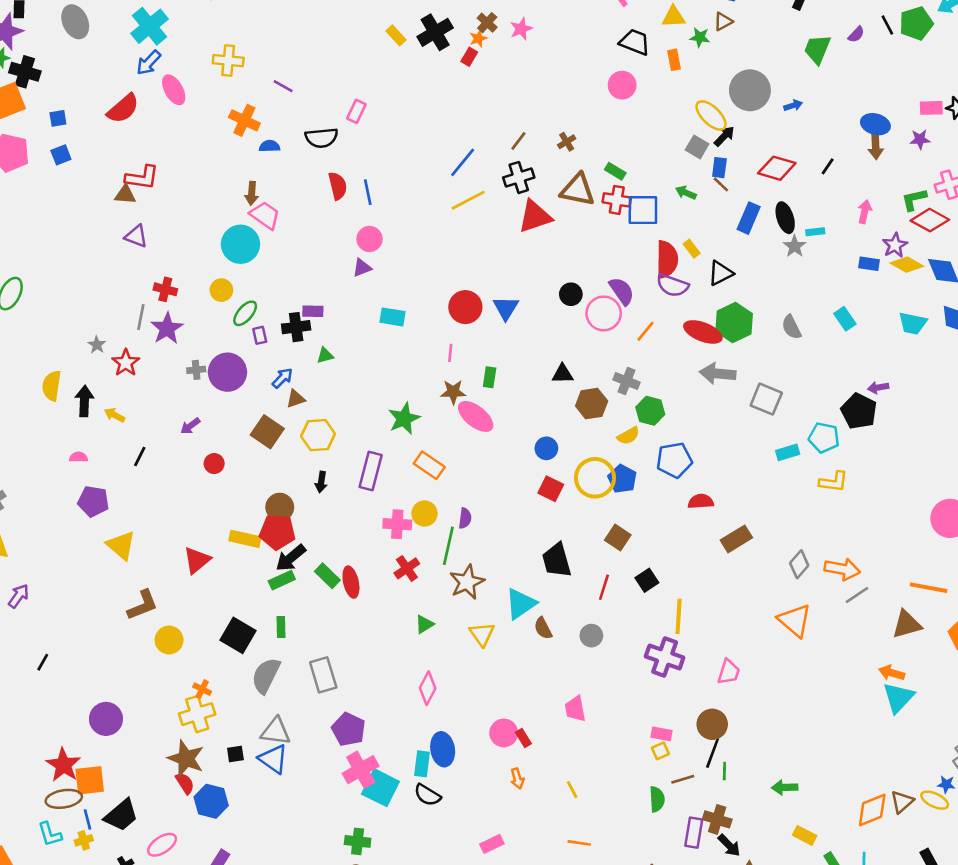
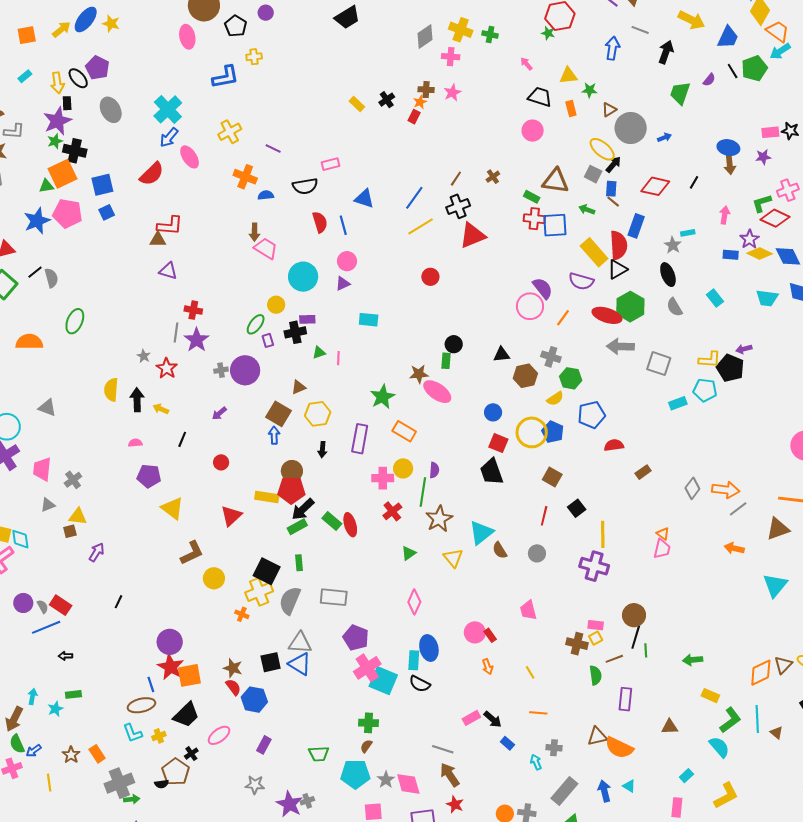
brown triangle: (723, 21) -> (609, 110), moved
brown cross: (487, 23) -> (426, 90), turned -35
black cross: (435, 32) -> (387, 100), size x0.6
yellow cross: (228, 61) -> (230, 132), turned -30
pink rectangle: (356, 111) -> (331, 164), turned 54
blue square: (58, 118) -> (102, 185), size x1.6
brown triangle: (578, 190) -> (555, 181), moved
black ellipse: (785, 218) -> (668, 275), moved
cyan circle: (240, 244) -> (303, 277), moved
yellow rectangle: (692, 249) -> (594, 252), size x2.0
red semicircle: (667, 259) -> (619, 245), moved
yellow circle: (221, 290) -> (276, 305), moved
black circle: (571, 294) -> (454, 344), moved
red circle: (465, 307) -> (430, 277), moved, size x0.7
blue triangle: (506, 308) -> (364, 199), moved, turned -40
pink line: (450, 353) -> (338, 358), moved
blue arrow: (282, 378) -> (274, 435), moved, turned -42
red circle: (214, 464) -> (221, 462), moved
yellow L-shape: (834, 482) -> (710, 360), moved
brown rectangle: (736, 539) -> (643, 472), size x0.7
black trapezoid: (557, 560) -> (492, 472), moved
orange triangle: (795, 620) -> (663, 534), moved, size x0.5
pink trapezoid: (729, 672) -> (662, 549), moved
orange arrow: (892, 673) -> (734, 548), moved
gray rectangle: (323, 675) -> (334, 597), turned -64
yellow cross: (197, 714) -> (259, 592), moved
black square: (235, 754) -> (271, 662), size x1.5
brown star: (186, 758) -> (233, 668), size x0.7
red star: (63, 765) -> (171, 667), moved
orange square: (90, 780) -> (189, 675), moved
blue line: (87, 819) -> (151, 684), moved
brown cross: (717, 819) -> (577, 644), moved
black arrow: (729, 845) -> (493, 719), moved

